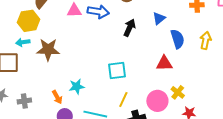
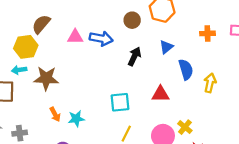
yellow arrow: (206, 40) -> (210, 83), moved
red triangle: (164, 63) -> (160, 94), moved
orange arrow: (57, 97) -> (55, 114), moved

